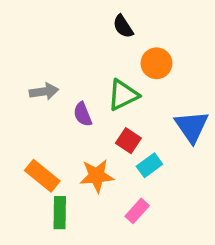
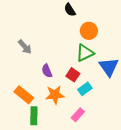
gray arrow: (44, 91) -> (25, 47), turned 56
green triangle: (123, 95) -> (85, 53), moved
purple semicircle: (83, 114) -> (47, 71), moved

